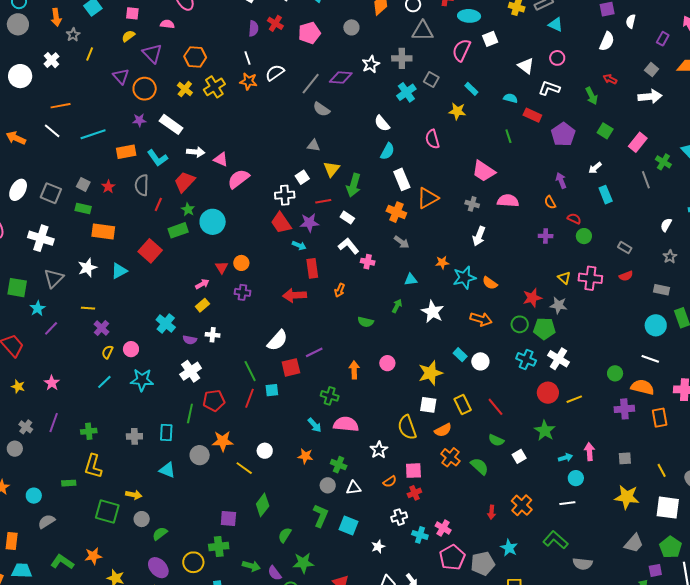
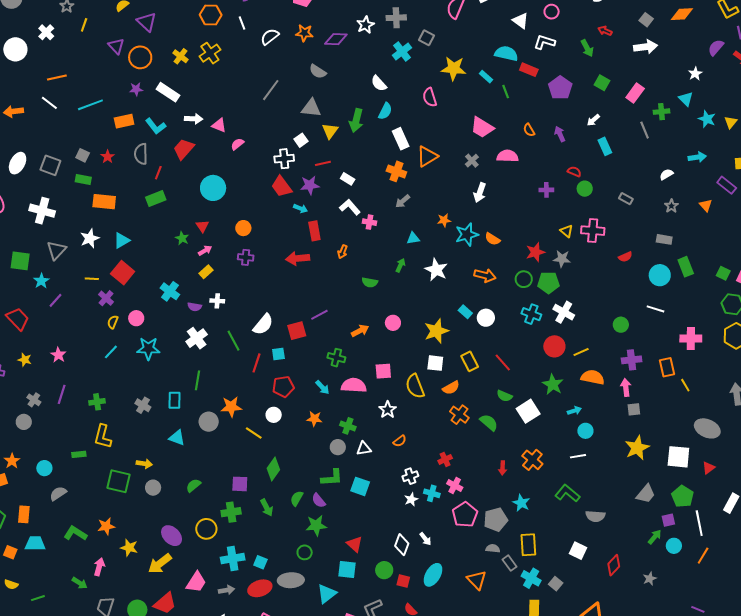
orange hexagon: (195, 57) -> (211, 15), moved
orange star: (248, 81) -> (304, 33), moved
gray line: (311, 84) -> (271, 90), moved
cyan rectangle: (471, 89) -> (486, 77), moved
cyan semicircle: (511, 98) -> (506, 53), size x1.6
yellow star: (457, 111) -> (454, 68), size x1.4
orange arrow: (16, 138) -> (13, 111), turned -30
gray triangle: (314, 145) -> (311, 108), size x1.5
green cross: (663, 162) -> (661, 112), turned -35
pink semicircle: (238, 179) -> (237, 144), size x0.6
green arrow: (354, 185) -> (356, 120), moved
orange semicircle: (550, 202) -> (529, 130), moved
gray cross: (472, 204) -> (472, 161), turned 32
green star: (188, 209) -> (182, 238), moved
white semicircle: (666, 225) -> (666, 174), turned 32
green rectangle: (178, 230) -> (156, 199), moved
gray arrow: (402, 242) -> (403, 201), turned 105
red square: (150, 251) -> (123, 273), moved
red triangle: (222, 267) -> (202, 226), moved
red semicircle: (626, 276) -> (625, 257), moved
white semicircle: (277, 340) -> (263, 324), moved
orange arrow: (354, 370) -> (360, 331), turned 66
green line: (250, 371) -> (234, 341), moved
orange semicircle: (642, 387) -> (593, 377), moved
red pentagon: (214, 401) -> (283, 387), moved
gray cross: (134, 436) -> (143, 405), turned 35
pink arrow: (589, 452) -> (626, 387), moved
white square: (519, 456) -> (528, 411), size x1.6
yellow line: (662, 470) -> (685, 385), moved
pink square: (413, 471) -> (383, 371), moved
red cross: (414, 493) -> (445, 459), moved
yellow star: (627, 497) -> (637, 448), turned -30
green L-shape: (321, 516) -> (332, 478), turned 65
green semicircle: (160, 534) -> (193, 485), moved
white star: (378, 547) -> (411, 499), moved
green arrow: (251, 566) -> (267, 508), moved, turned 48
purple semicircle: (275, 573) -> (319, 501), moved

